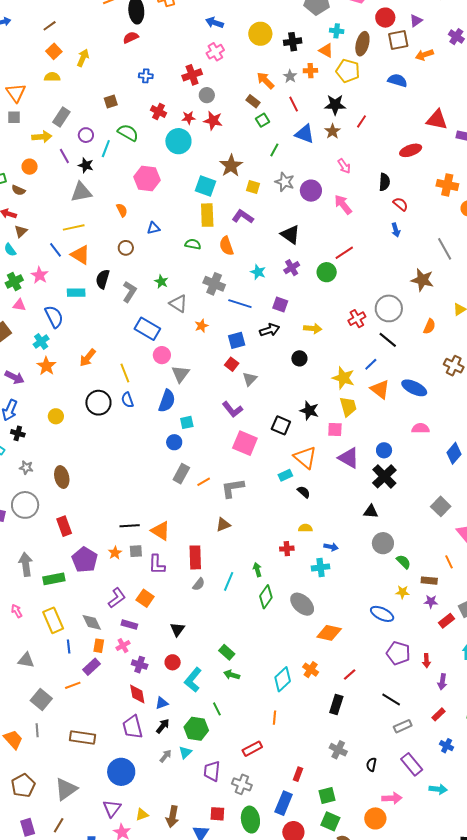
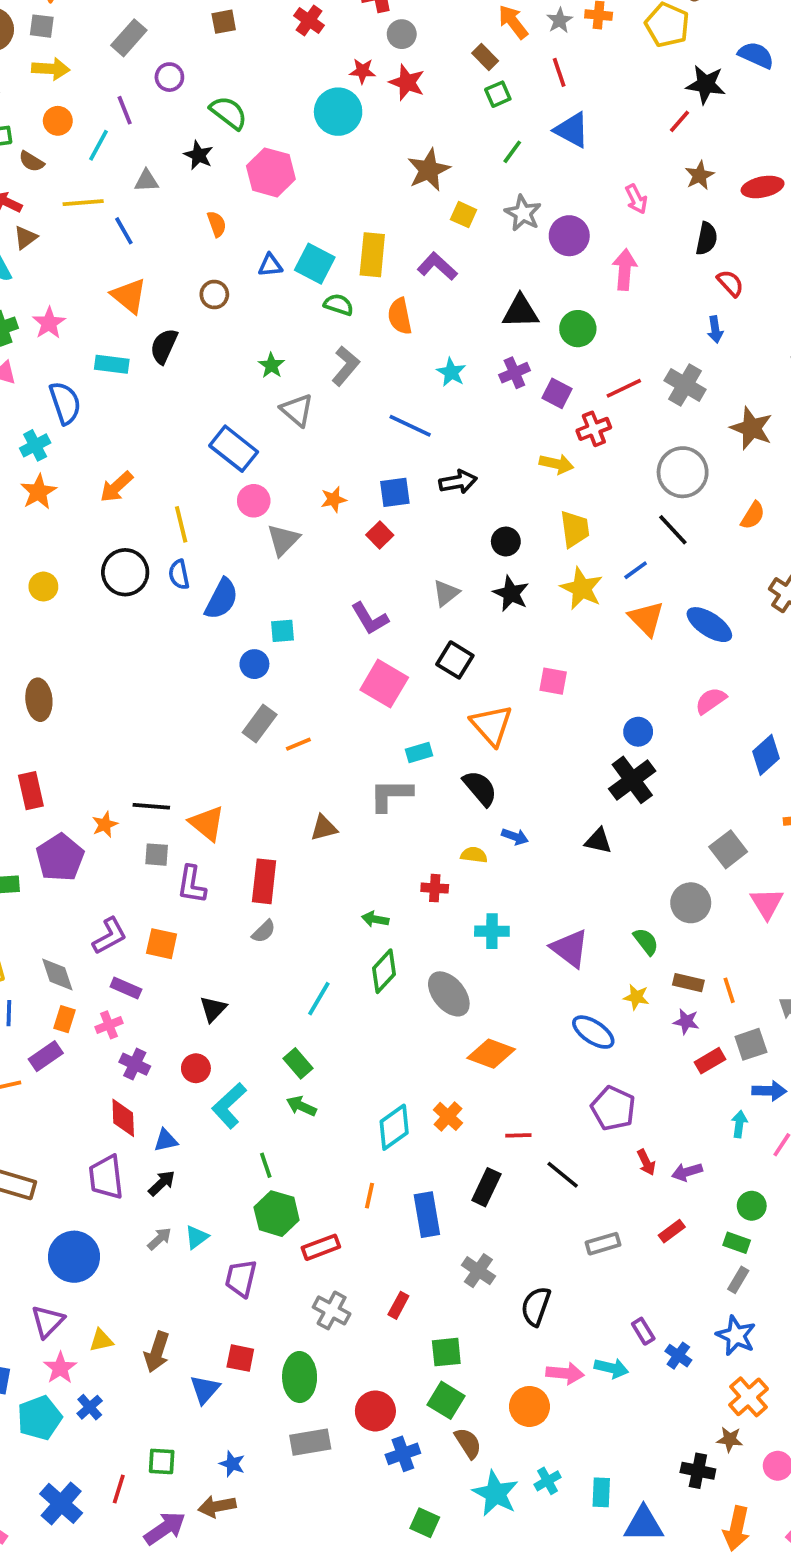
black star: (335, 105) -> (706, 85), moved
red cross: (158, 112) -> (309, 20), moved
brown star: (332, 131) -> (700, 175), moved
green semicircle: (128, 133) -> (229, 113), moved
yellow arrow: (42, 137) -> (51, 69), moved
cyan line: (106, 149) -> (98, 145), moved
black star: (86, 165) -> (199, 155), moved
cyan square: (205, 186) -> (315, 264), moved
gray triangle: (81, 192) -> (146, 181), size x0.6
pink arrow: (343, 205) -> (625, 270), turned 35
yellow line: (74, 227) -> (83, 203), moved
black triangle: (290, 235) -> (520, 311), turned -45
blue line: (55, 250) -> (124, 231), moved
red line: (344, 253) -> (624, 388), moved
green circle: (327, 272) -> (578, 329), moved
gray cross: (214, 284) -> (685, 385), moved
gray L-shape: (129, 292) -> (346, 366), moved
purple square: (280, 304) -> (557, 393), moved
red cross: (357, 319) -> (594, 429), moved
orange star: (201, 326) -> (334, 499), moved
yellow arrow: (313, 328) -> (556, 464), moved
gray triangle: (250, 379) -> (446, 593), moved
blue semicircle: (167, 401) -> (221, 599), moved
yellow trapezoid: (348, 407) -> (575, 529), moved
black star: (309, 411) -> (511, 593), moved
pink semicircle: (420, 428) -> (711, 701), turned -42
purple triangle: (349, 458) -> (570, 948), moved
cyan rectangle: (285, 475) -> (419, 752), moved
gray L-shape: (233, 488) -> (391, 795), moved
black semicircle: (304, 492) -> (480, 788), size x1.5
gray circle: (383, 543) -> (691, 903), moved
blue arrow: (331, 547) -> (515, 837), moved
orange star: (115, 553) -> (105, 824), moved
orange line: (449, 562) -> (729, 990), moved
green arrow: (257, 570) -> (375, 919), turned -72
cyan line: (229, 581) -> (319, 999), moved
orange square: (145, 598) -> (162, 944), turned -30
red arrow: (426, 661) -> (646, 1162), moved, turned -32
red line: (350, 675) -> (518, 1135), turned 32
purple arrow: (442, 682) -> (687, 1172), turned 56
black line: (391, 699) -> (563, 1175), moved
green hexagon: (196, 729) -> (277, 1214), moved
blue cross: (447, 746) -> (678, 1356), moved
purple rectangle: (412, 764) -> (643, 1331), moved, size x0.6
black semicircle: (371, 765) -> (536, 1306), size x1.5
gray cross: (242, 784) -> (332, 1310), moved
cyan arrow: (438, 789) -> (611, 1368), moved
blue rectangle: (284, 803) -> (427, 1215), moved, turned -40

